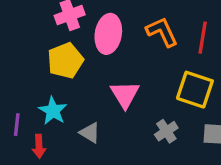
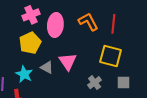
gray triangle: (90, 133) -> (47, 67), moved

